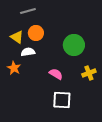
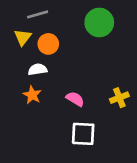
yellow triangle: (17, 37) -> (23, 37), moved, turned 32
green circle: (74, 45) -> (99, 22), moved
orange star: (14, 68) -> (32, 95), moved

